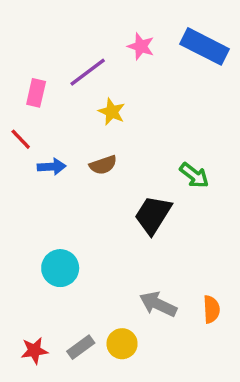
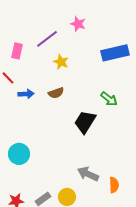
blue rectangle: (205, 46) -> (115, 53), moved, turned -40
cyan circle: (60, 268) -> (19, 154), moved
orange semicircle: (211, 309) -> (114, 185), moved

